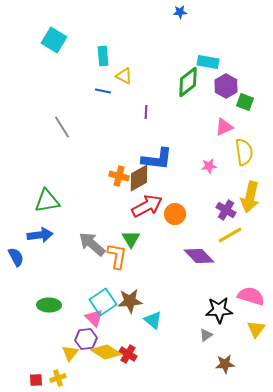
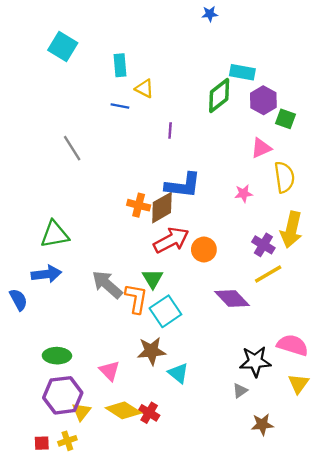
cyan square: (103, 302) -> (165, 311), moved
purple hexagon: (86, 339) -> (63, 395), moved, size x1.5

